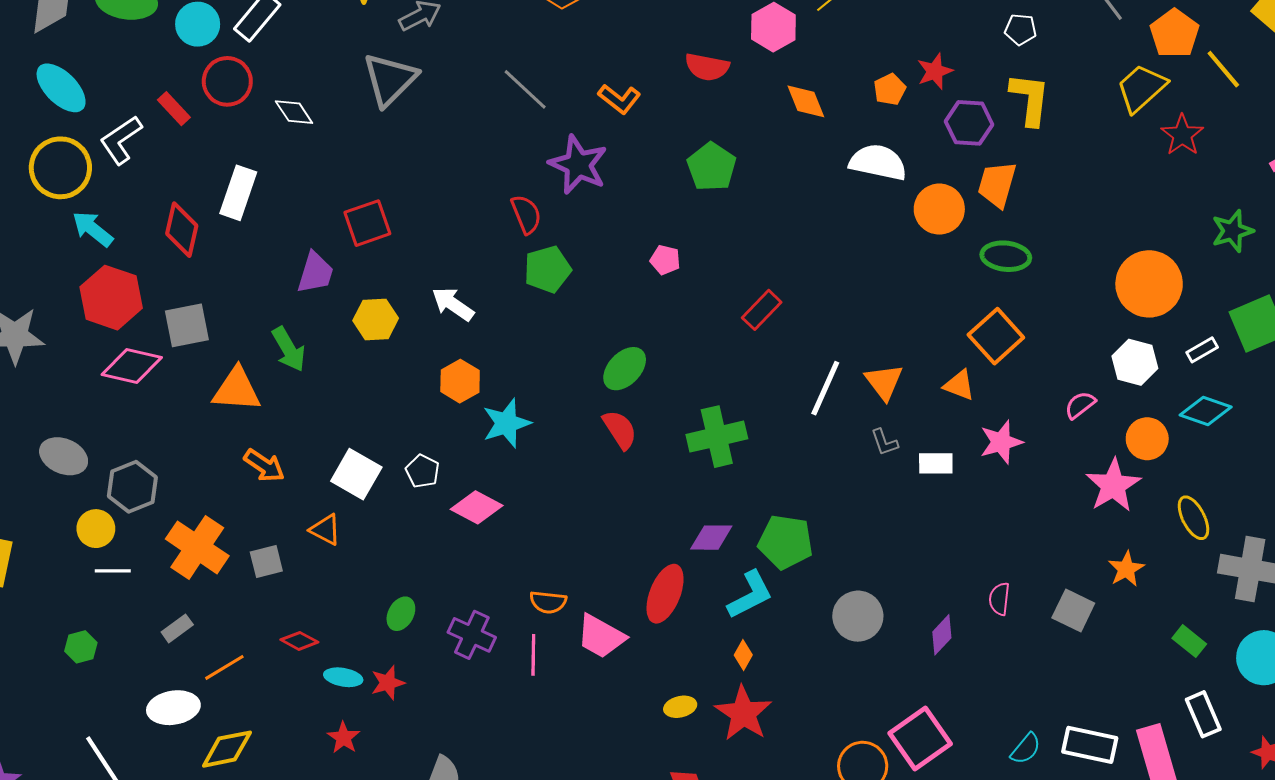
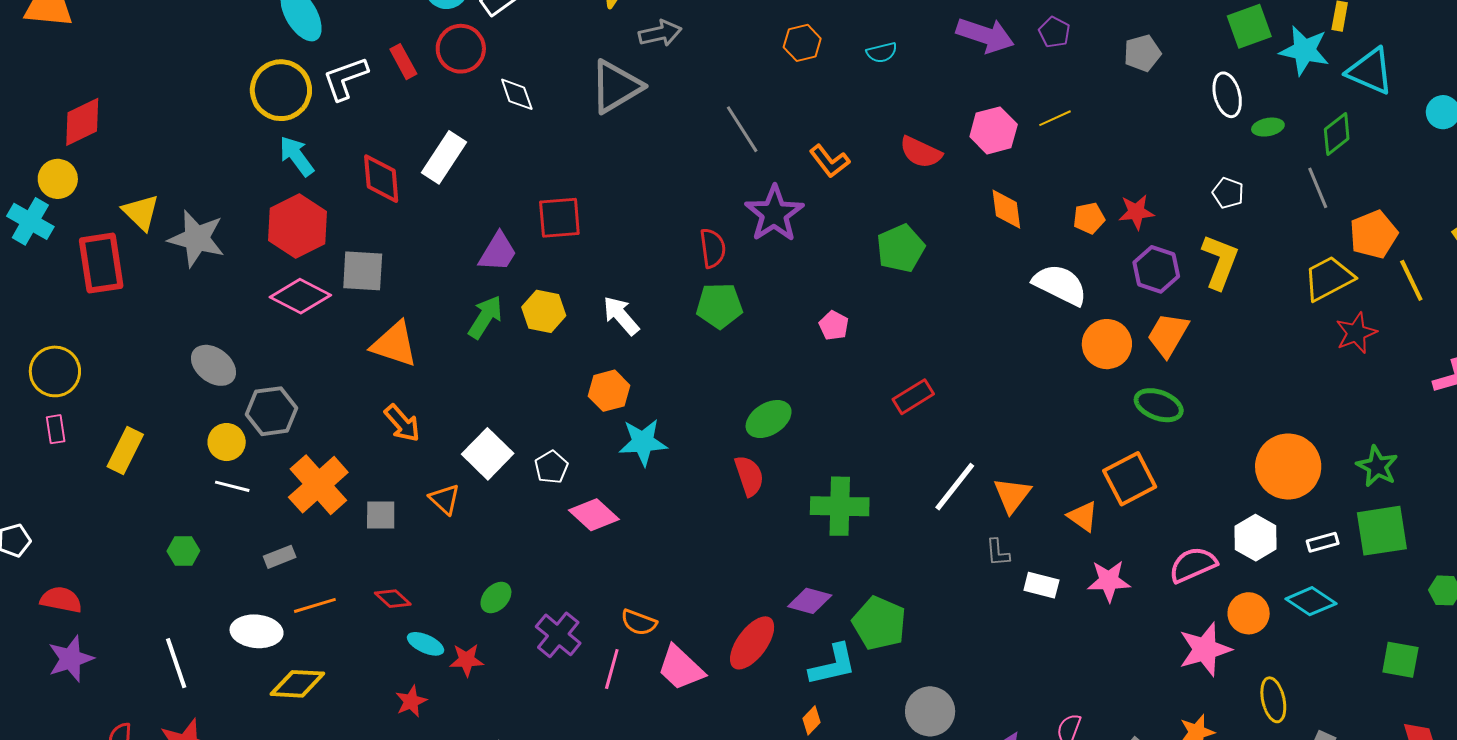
red diamond: (182, 230) -> (381, 179), turned -32
green star: (1232, 231) -> (1377, 466), moved, turned 30
green arrow: (289, 349) -> (485, 317), moved, turned -132
pink semicircle: (1080, 405) -> (1193, 565), size x1.5

